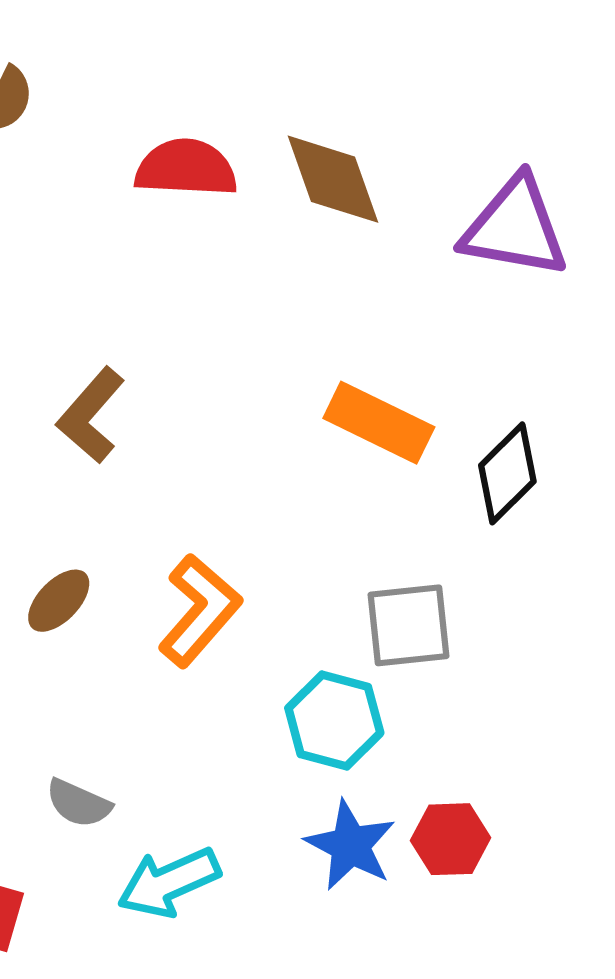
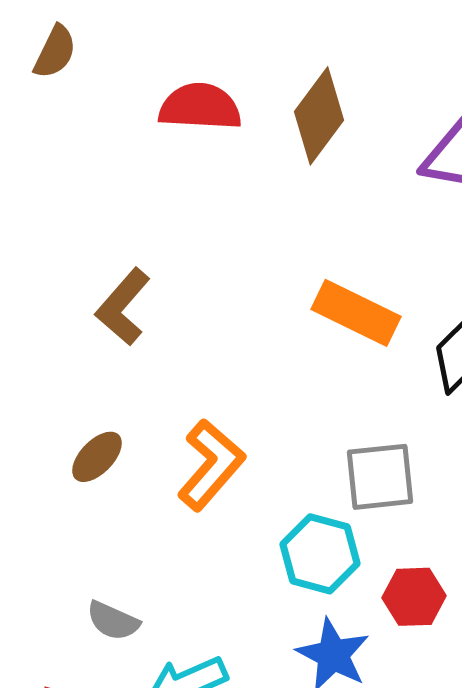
brown diamond: (333, 179) -> (319, 116), turned 56
red hexagon: (450, 839) -> (414, 597), moved

